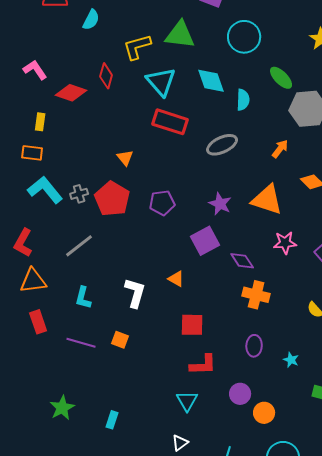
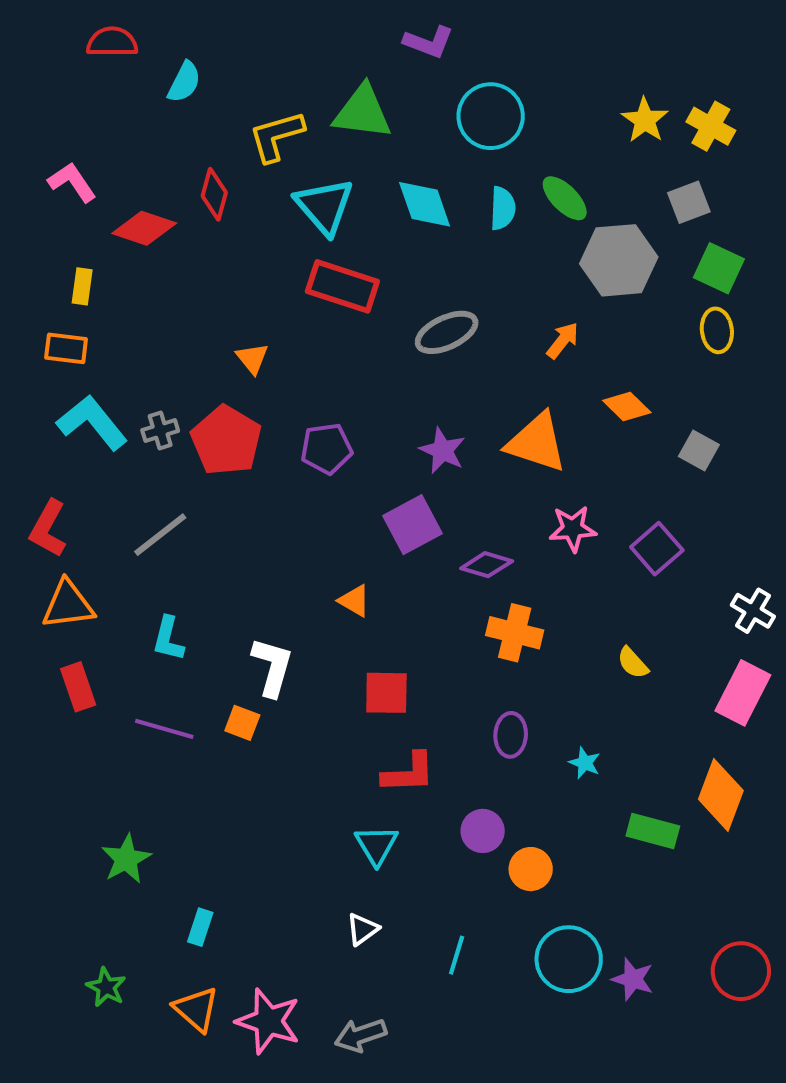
cyan semicircle: (243, 100) -> (503, 208), moved
purple diamond: (242, 261) -> (487, 565), turned -40
white L-shape: (135, 293) -> (272, 667), moved
cyan rectangle: (112, 420) -> (200, 927), moved

